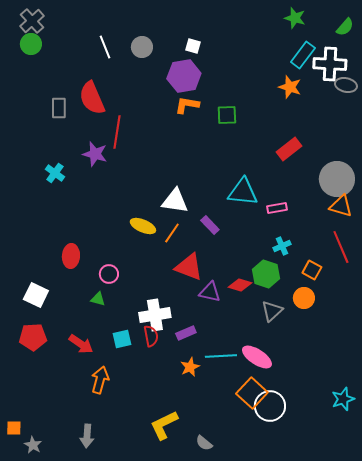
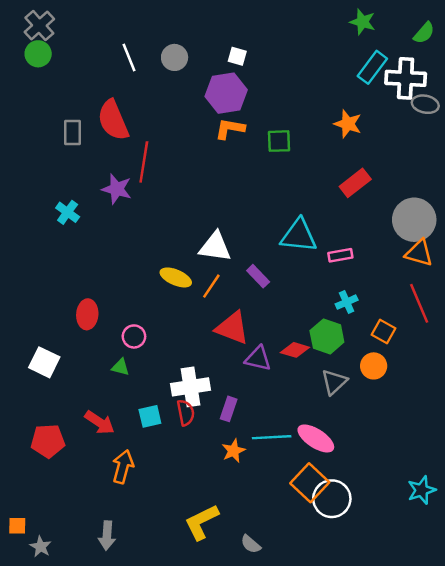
orange star: (290, 87) -> (348, 124), moved
purple rectangle: (186, 333) -> (229, 409), turned -48
red pentagon: (33, 337) -> (48, 441), moved

